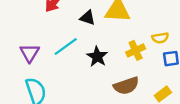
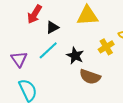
black triangle: (88, 18) -> (52, 27), moved, turned -40
brown semicircle: (126, 86) -> (90, 77), moved, turned 45

